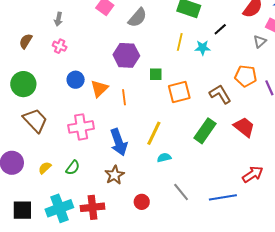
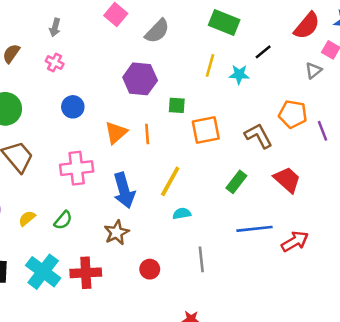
orange triangle: (99, 88) -> (116, 133), moved
orange line: (124, 97) -> (147, 134), moved
green rectangle: (205, 131) -> (236, 182), size x0.7
gray line: (181, 192) -> (201, 259), turned 30
blue line: (223, 197) -> (254, 229), moved
cyan cross: (59, 208) -> (43, 272), turned -36

